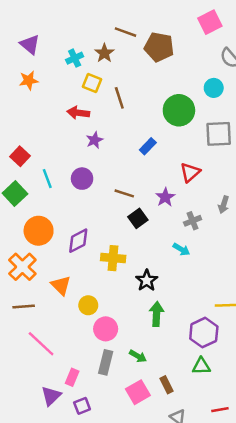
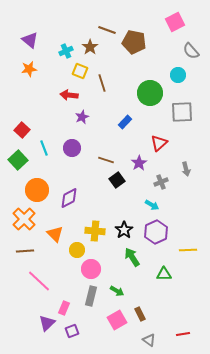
gray arrow: (224, 205) -> (186, 169), turned -32
yellow cross: (113, 258) -> (95, 231), moved
green arrow: (157, 314) -> (132, 257), turned -36
purple hexagon: (204, 333) -> (156, 232), moved
green triangle: (201, 366) -> (164, 274), moved

